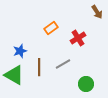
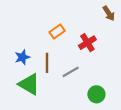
brown line: (39, 67) -> (47, 63), moved
green triangle: (14, 75) -> (29, 84), moved

